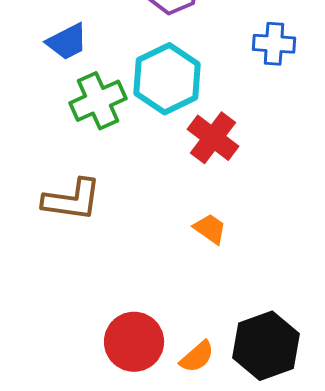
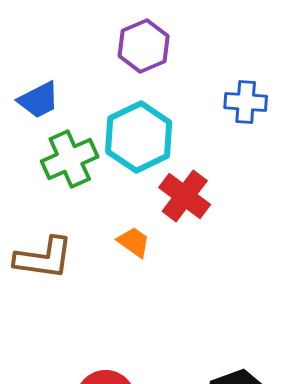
orange trapezoid: (210, 229) -> (134, 242), moved

